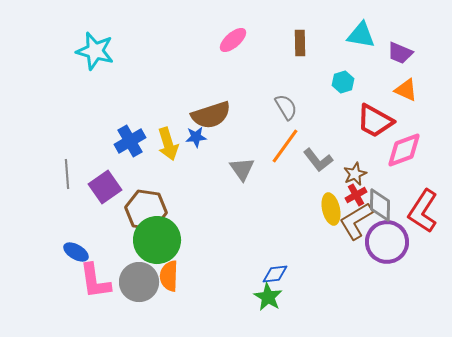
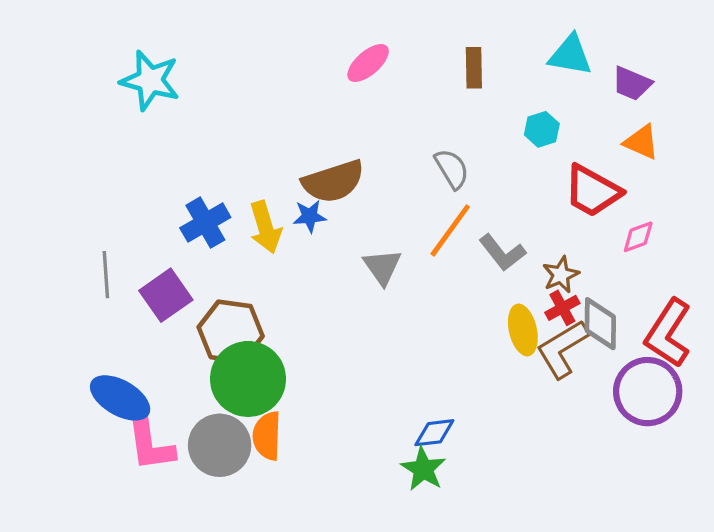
pink diamond: (404, 150) -> (638, 237), size x0.6
purple circle: (387, 242) -> (648, 392), moved
blue ellipse: (76, 252) -> (120, 398), size x1.5

